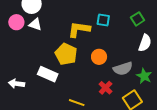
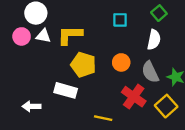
yellow L-shape: (79, 29) -> (70, 35), moved
white semicircle: (145, 43) -> (154, 40), moved
gray semicircle: (123, 69) -> (150, 72), turned 90
red cross: (106, 88) -> (134, 97), size x1.5

